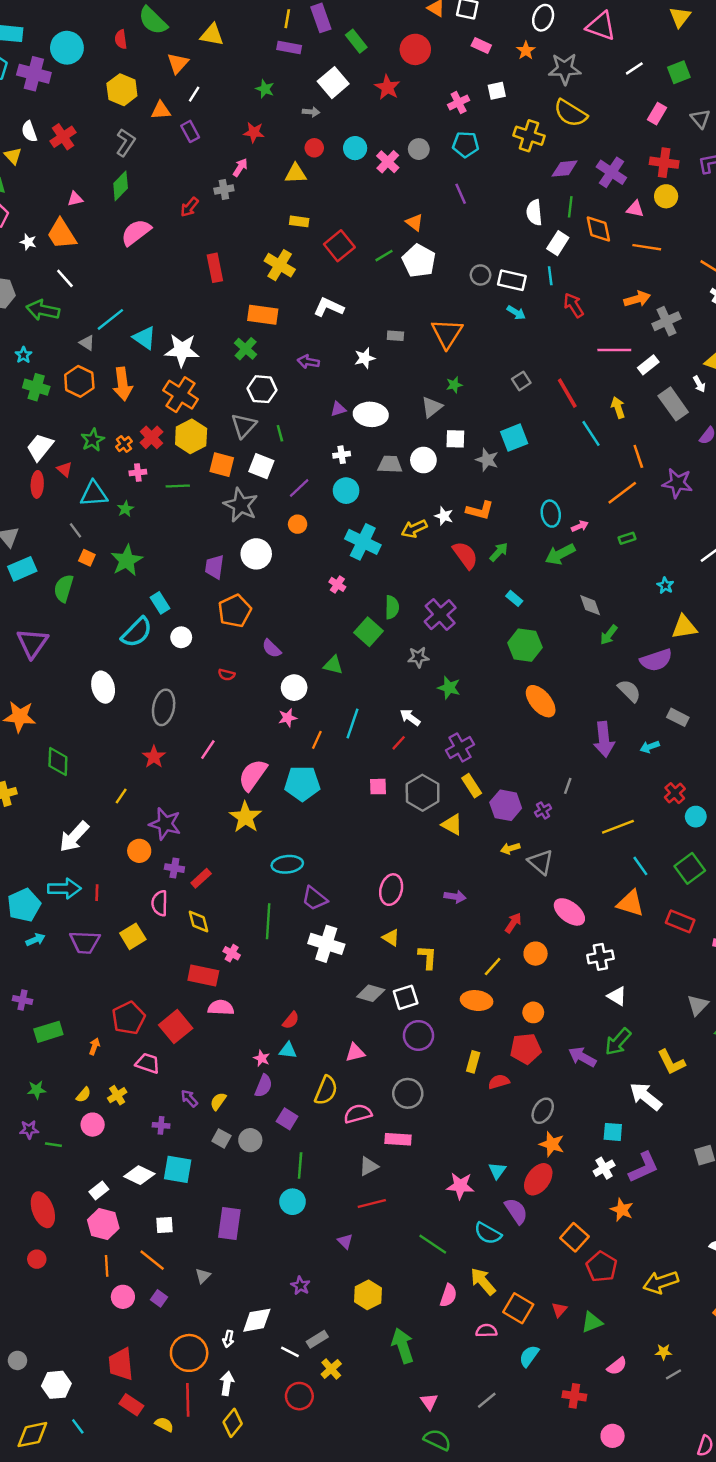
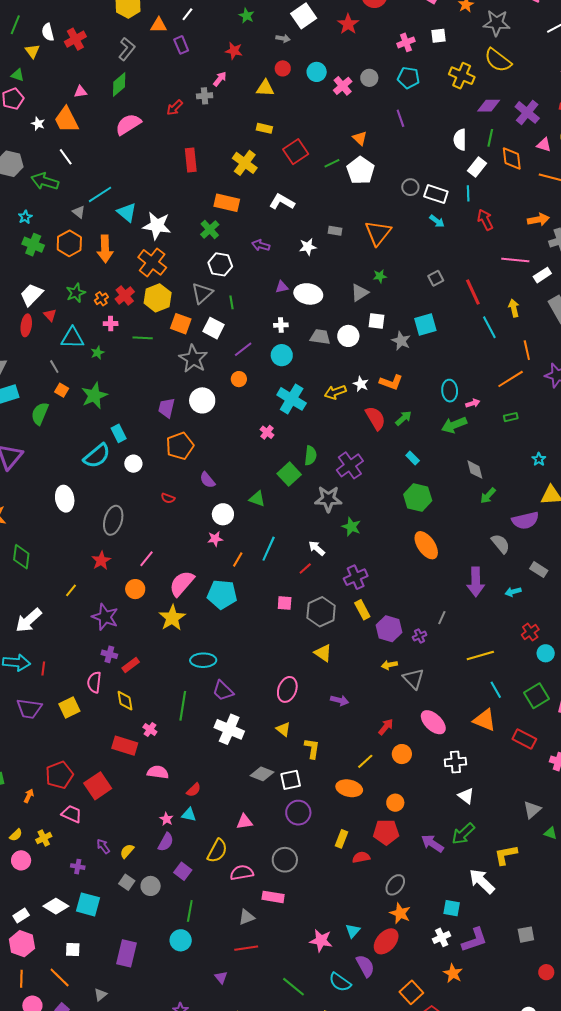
gray star: (418, 657) -> (328, 499), size x1.5
yellow triangle: (452, 825) -> (323, 653), moved
orange circle: (139, 851) -> (135, 589), moved
pink semicircle: (221, 1008) -> (158, 772), moved
yellow L-shape: (671, 1062) -> (506, 855), turned 100

